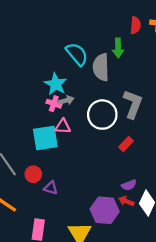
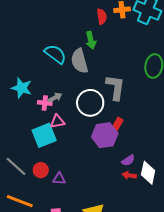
cyan star: (56, 84) -> (22, 88), moved
purple hexagon: (105, 210) -> (105, 135), moved

